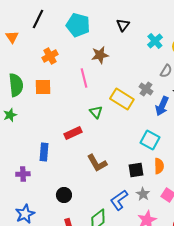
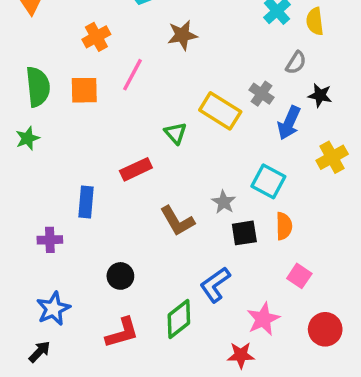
pink line: (84, 78) -> (132, 75), moved, turned 42
gray star: (143, 194) -> (224, 202), moved

